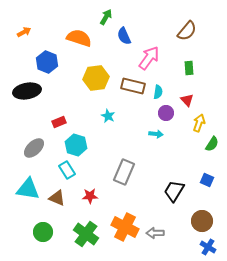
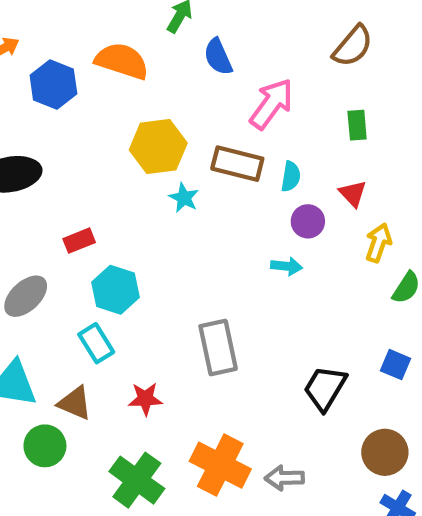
blue hexagon: (47, 62) -> (53, 85), moved
cyan star: (108, 116) -> (184, 198), moved
gray rectangle: (124, 172) -> (218, 348), turned -35
green circle: (43, 232) -> (45, 446), moved

